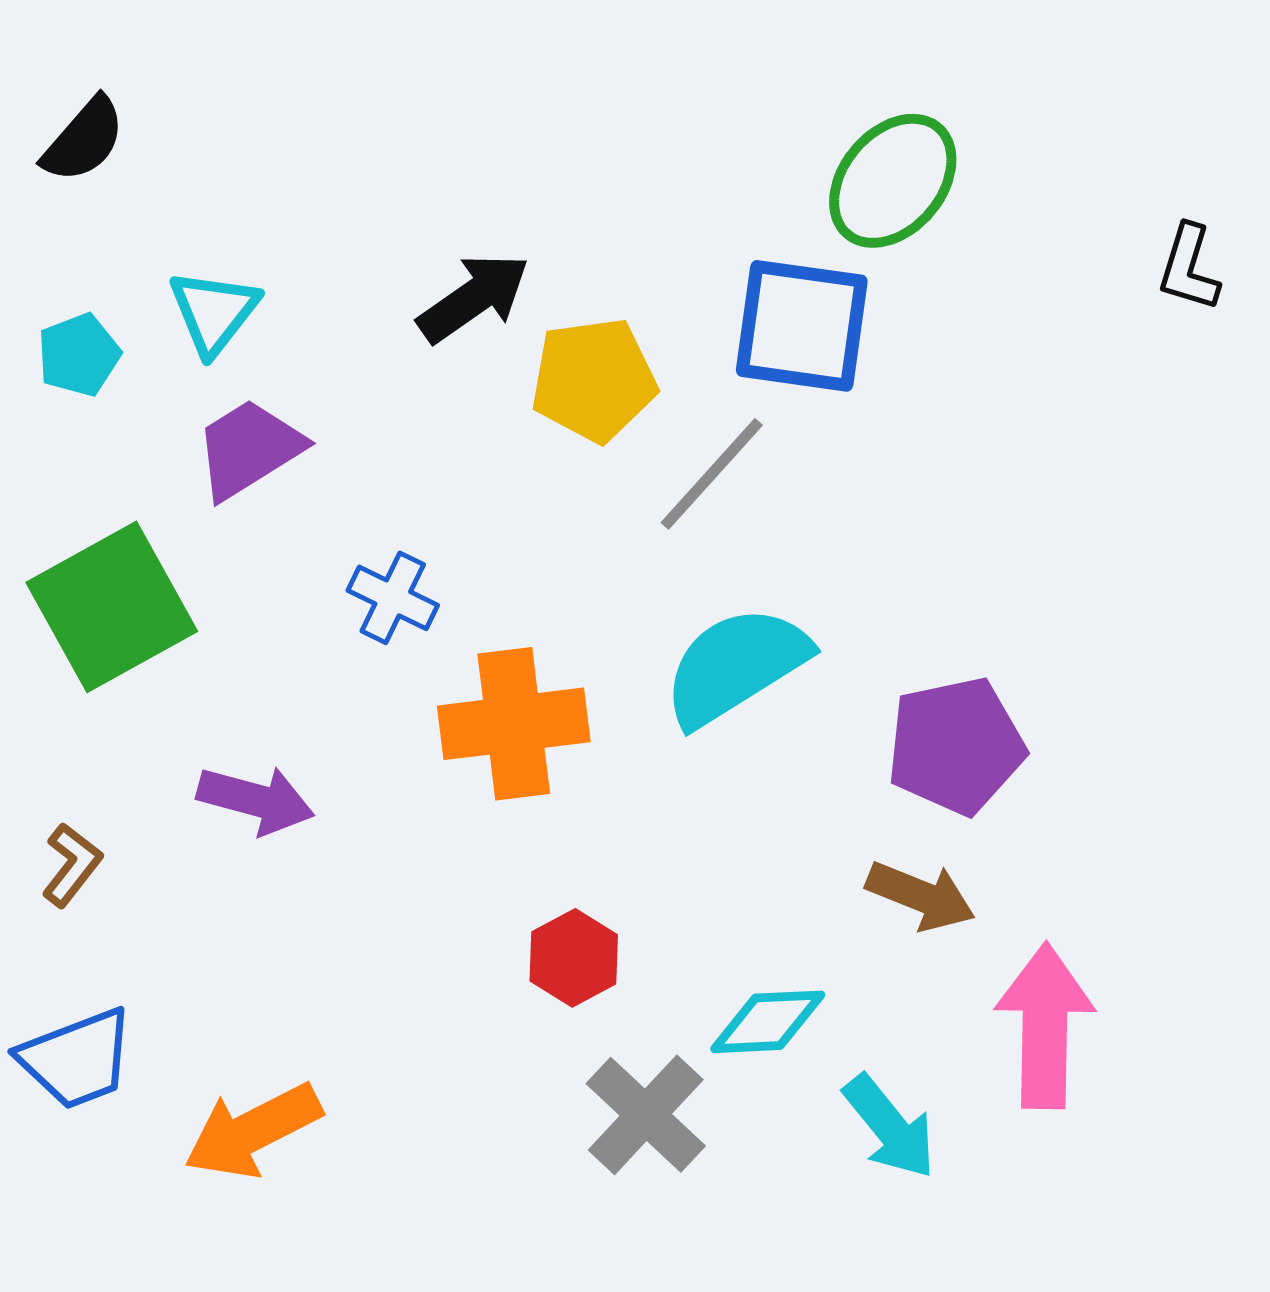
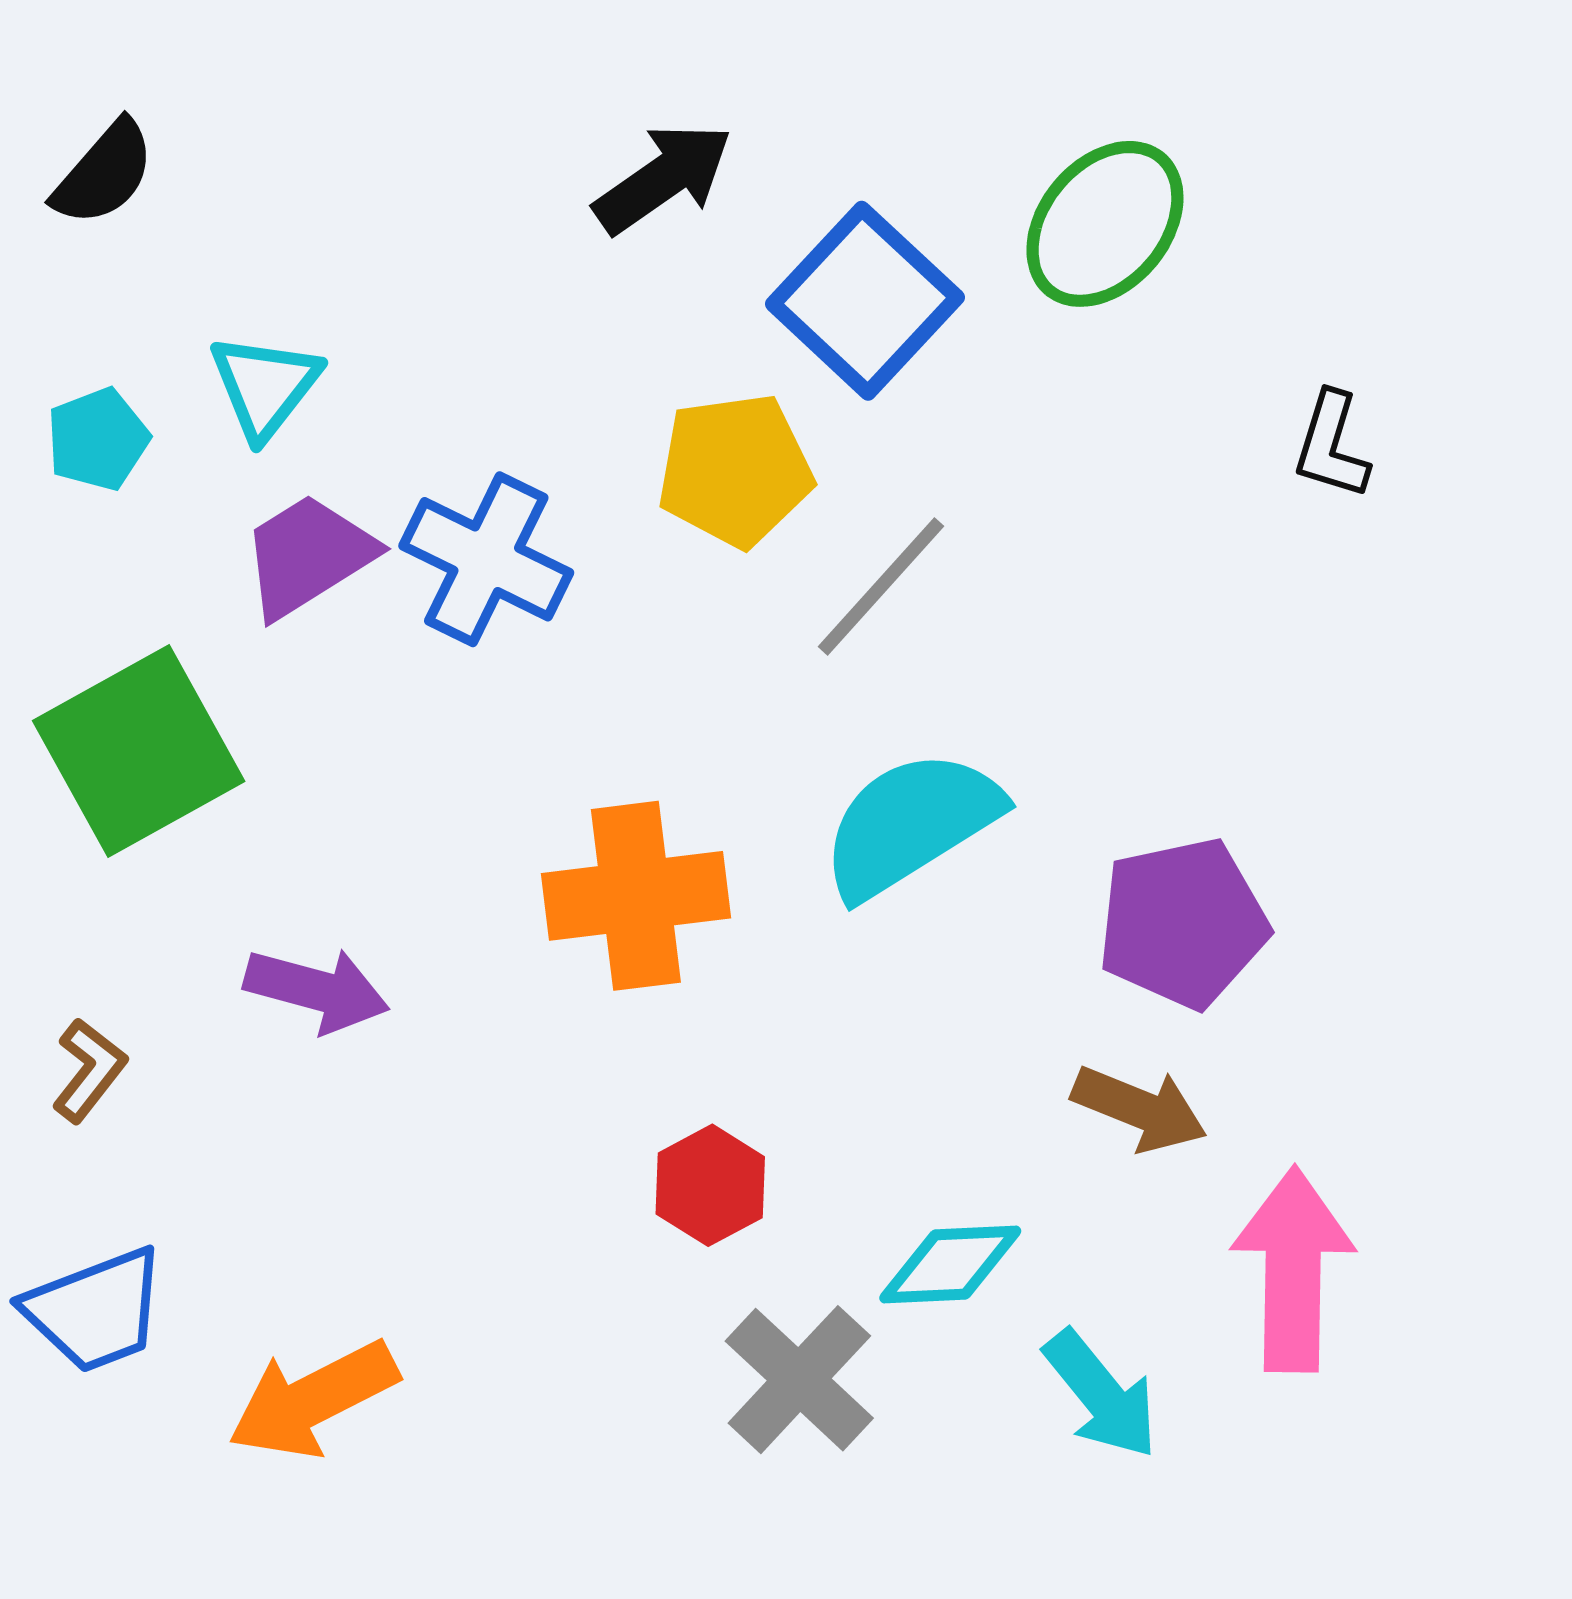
black L-shape: (1189, 268) -> (1331, 445), moved
black arrow: (474, 298) -> (663, 178), moved
blue square: (802, 326) -> (865, 301), moved, turned 35
blue cross: (393, 598) -> (486, 559), moved, size x1.5

